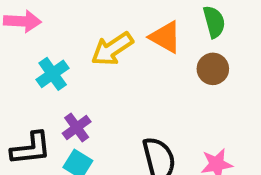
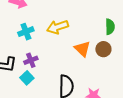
orange triangle: (165, 37) -> (82, 49), moved

